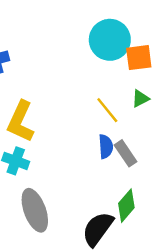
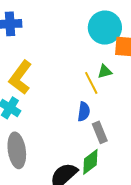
green triangle: (140, 99) -> (105, 72), moved
gray rectangle: (125, 153) -> (100, 132), moved

